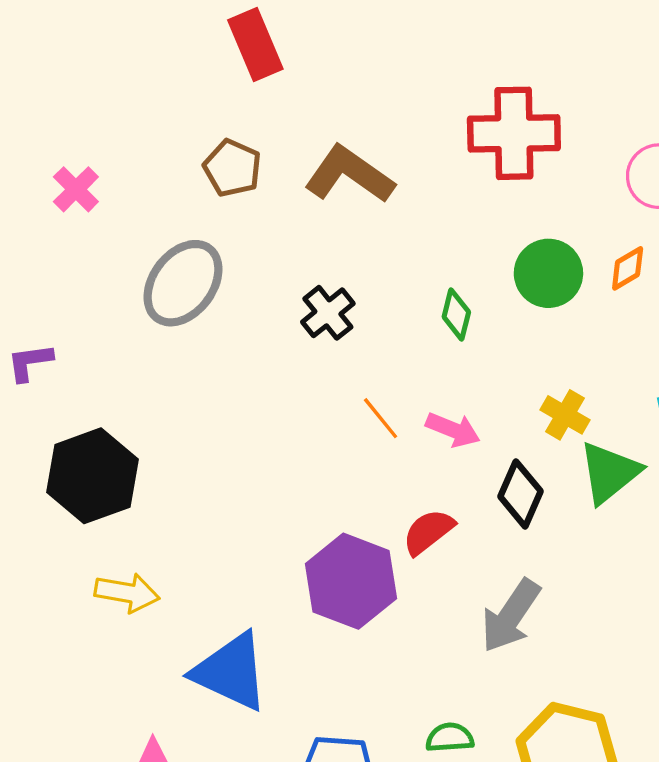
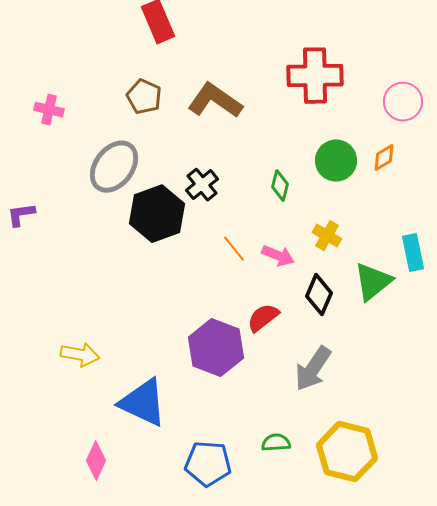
pink cross: (76, 189) -> (49, 110), turned -32
yellow cross: (565, 415) -> (327, 236), moved
black hexagon: (92, 476) -> (157, 214), moved

